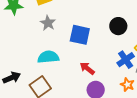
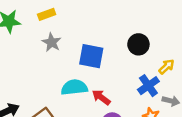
cyan semicircle: (48, 57) -> (74, 87), moved

